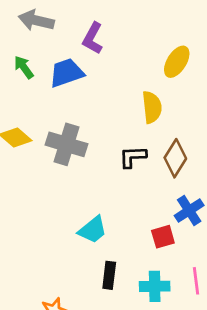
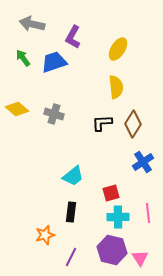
yellow ellipse: (177, 62) -> (118, 49), moved
gray cross: (67, 144) -> (54, 114), size x0.7
red square: (163, 237) -> (111, 193), moved
black rectangle: (109, 275) -> (71, 212), moved

